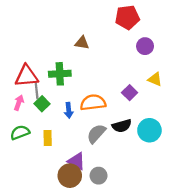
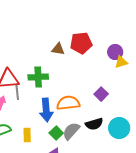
red pentagon: (127, 17) -> (81, 43), moved
yellow triangle: (155, 79) -> (121, 62), moved, turned -40
green square: (42, 104) -> (56, 133), moved
blue arrow: (69, 110) -> (46, 110), size x1.6

